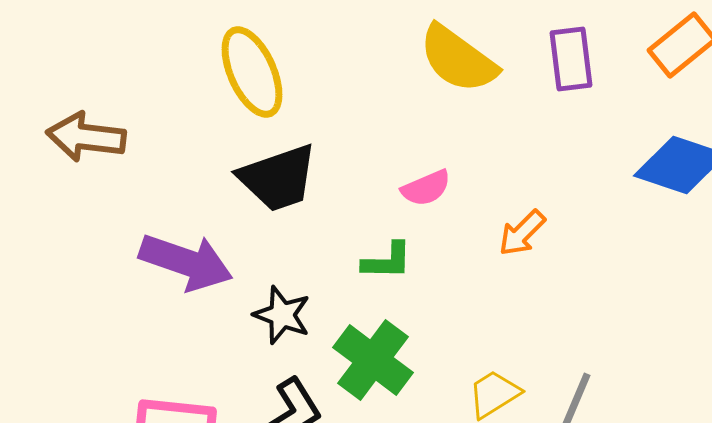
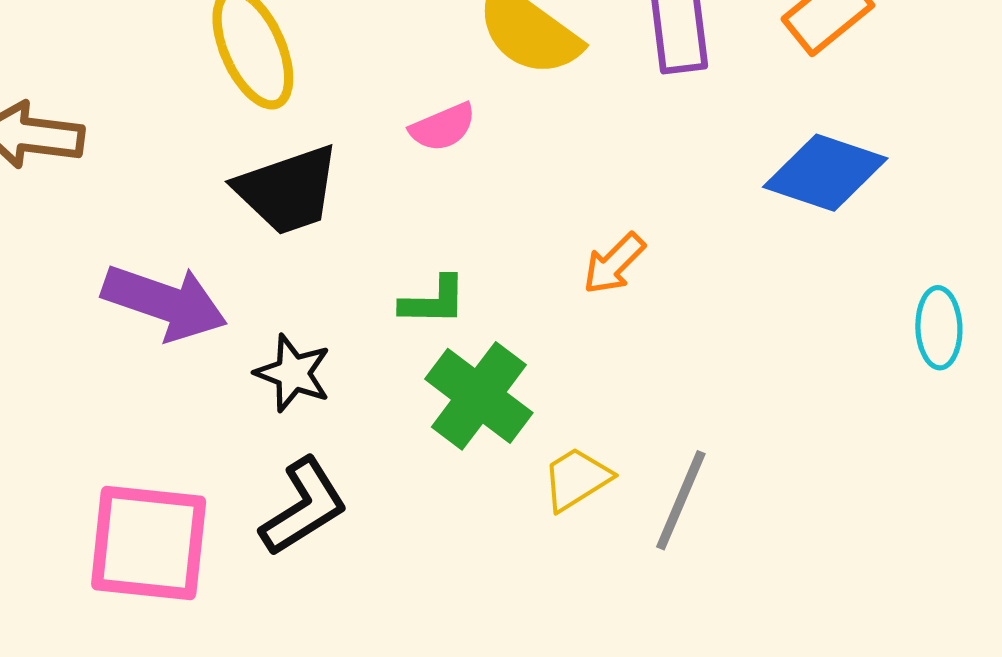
pink semicircle: (426, 188) -> (443, 127), moved
green cross: (373, 360) -> (479, 396), moved

